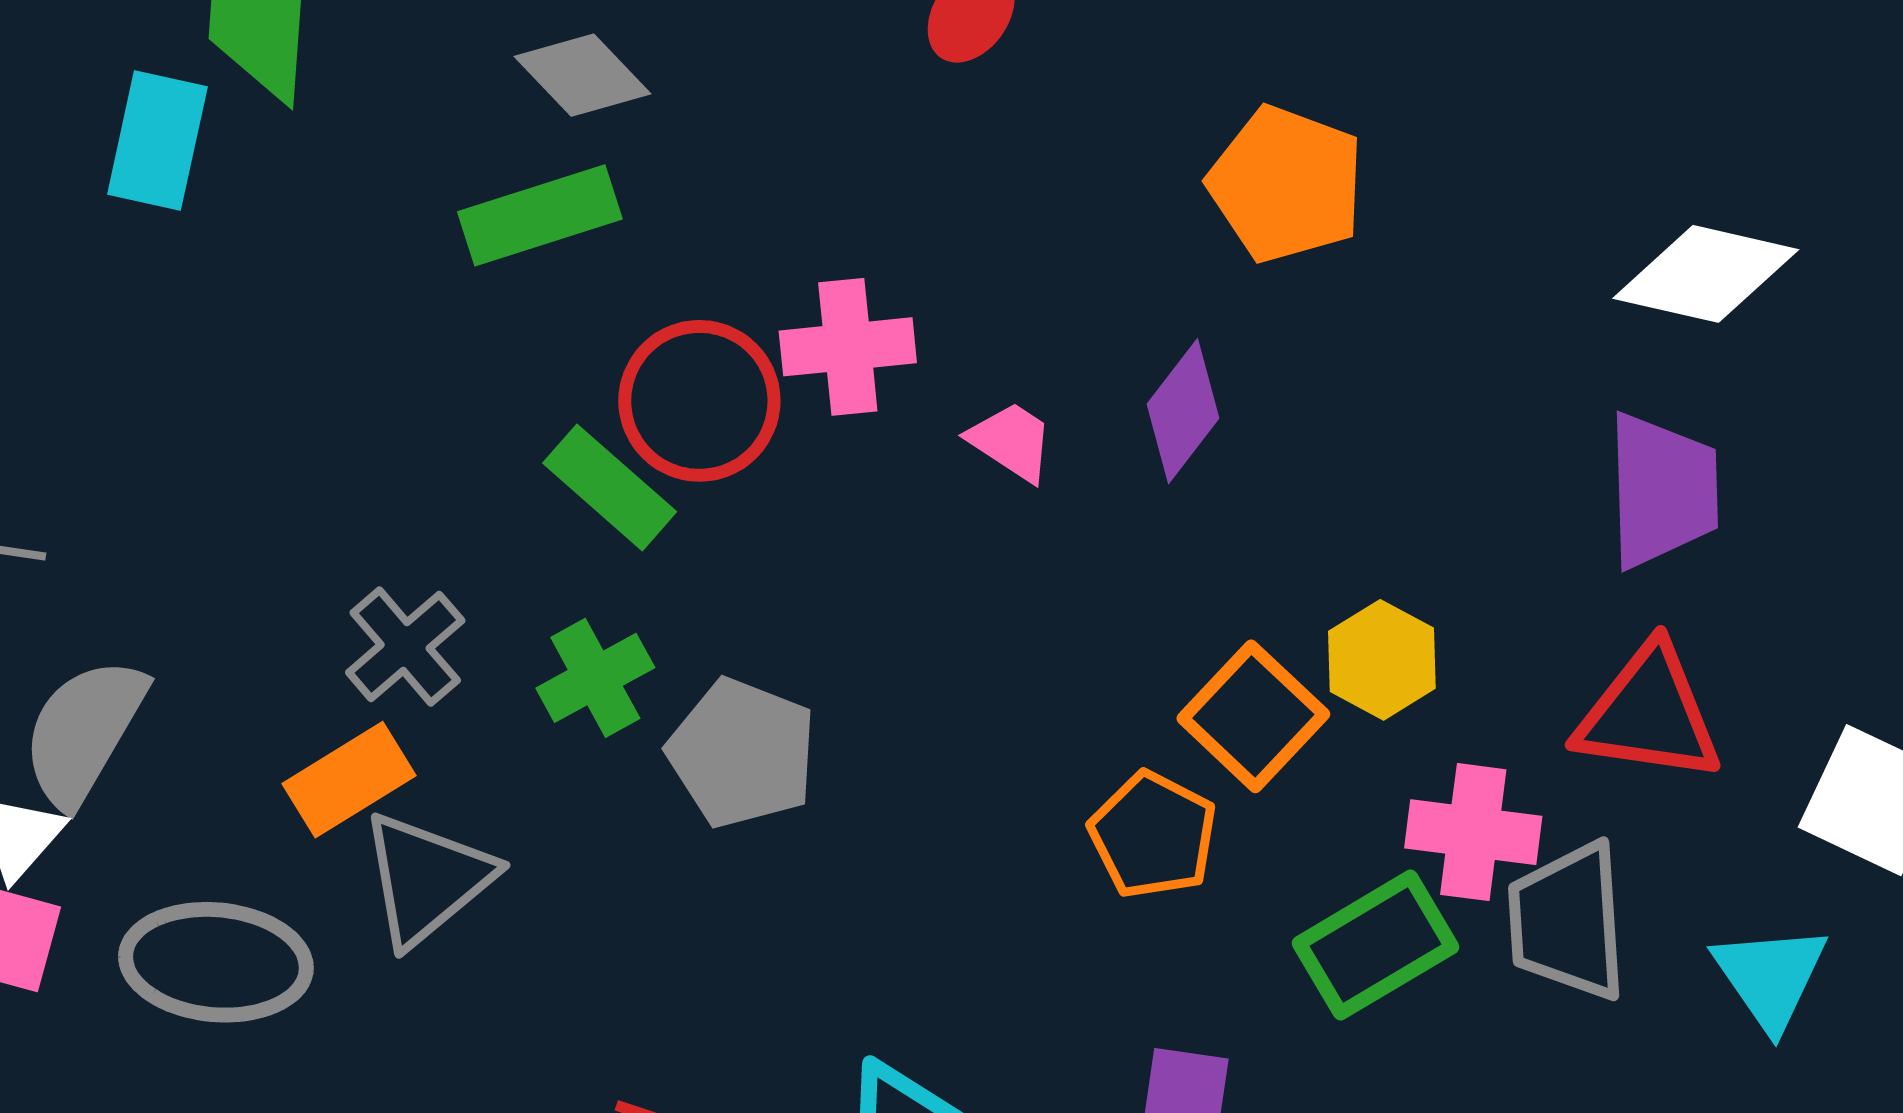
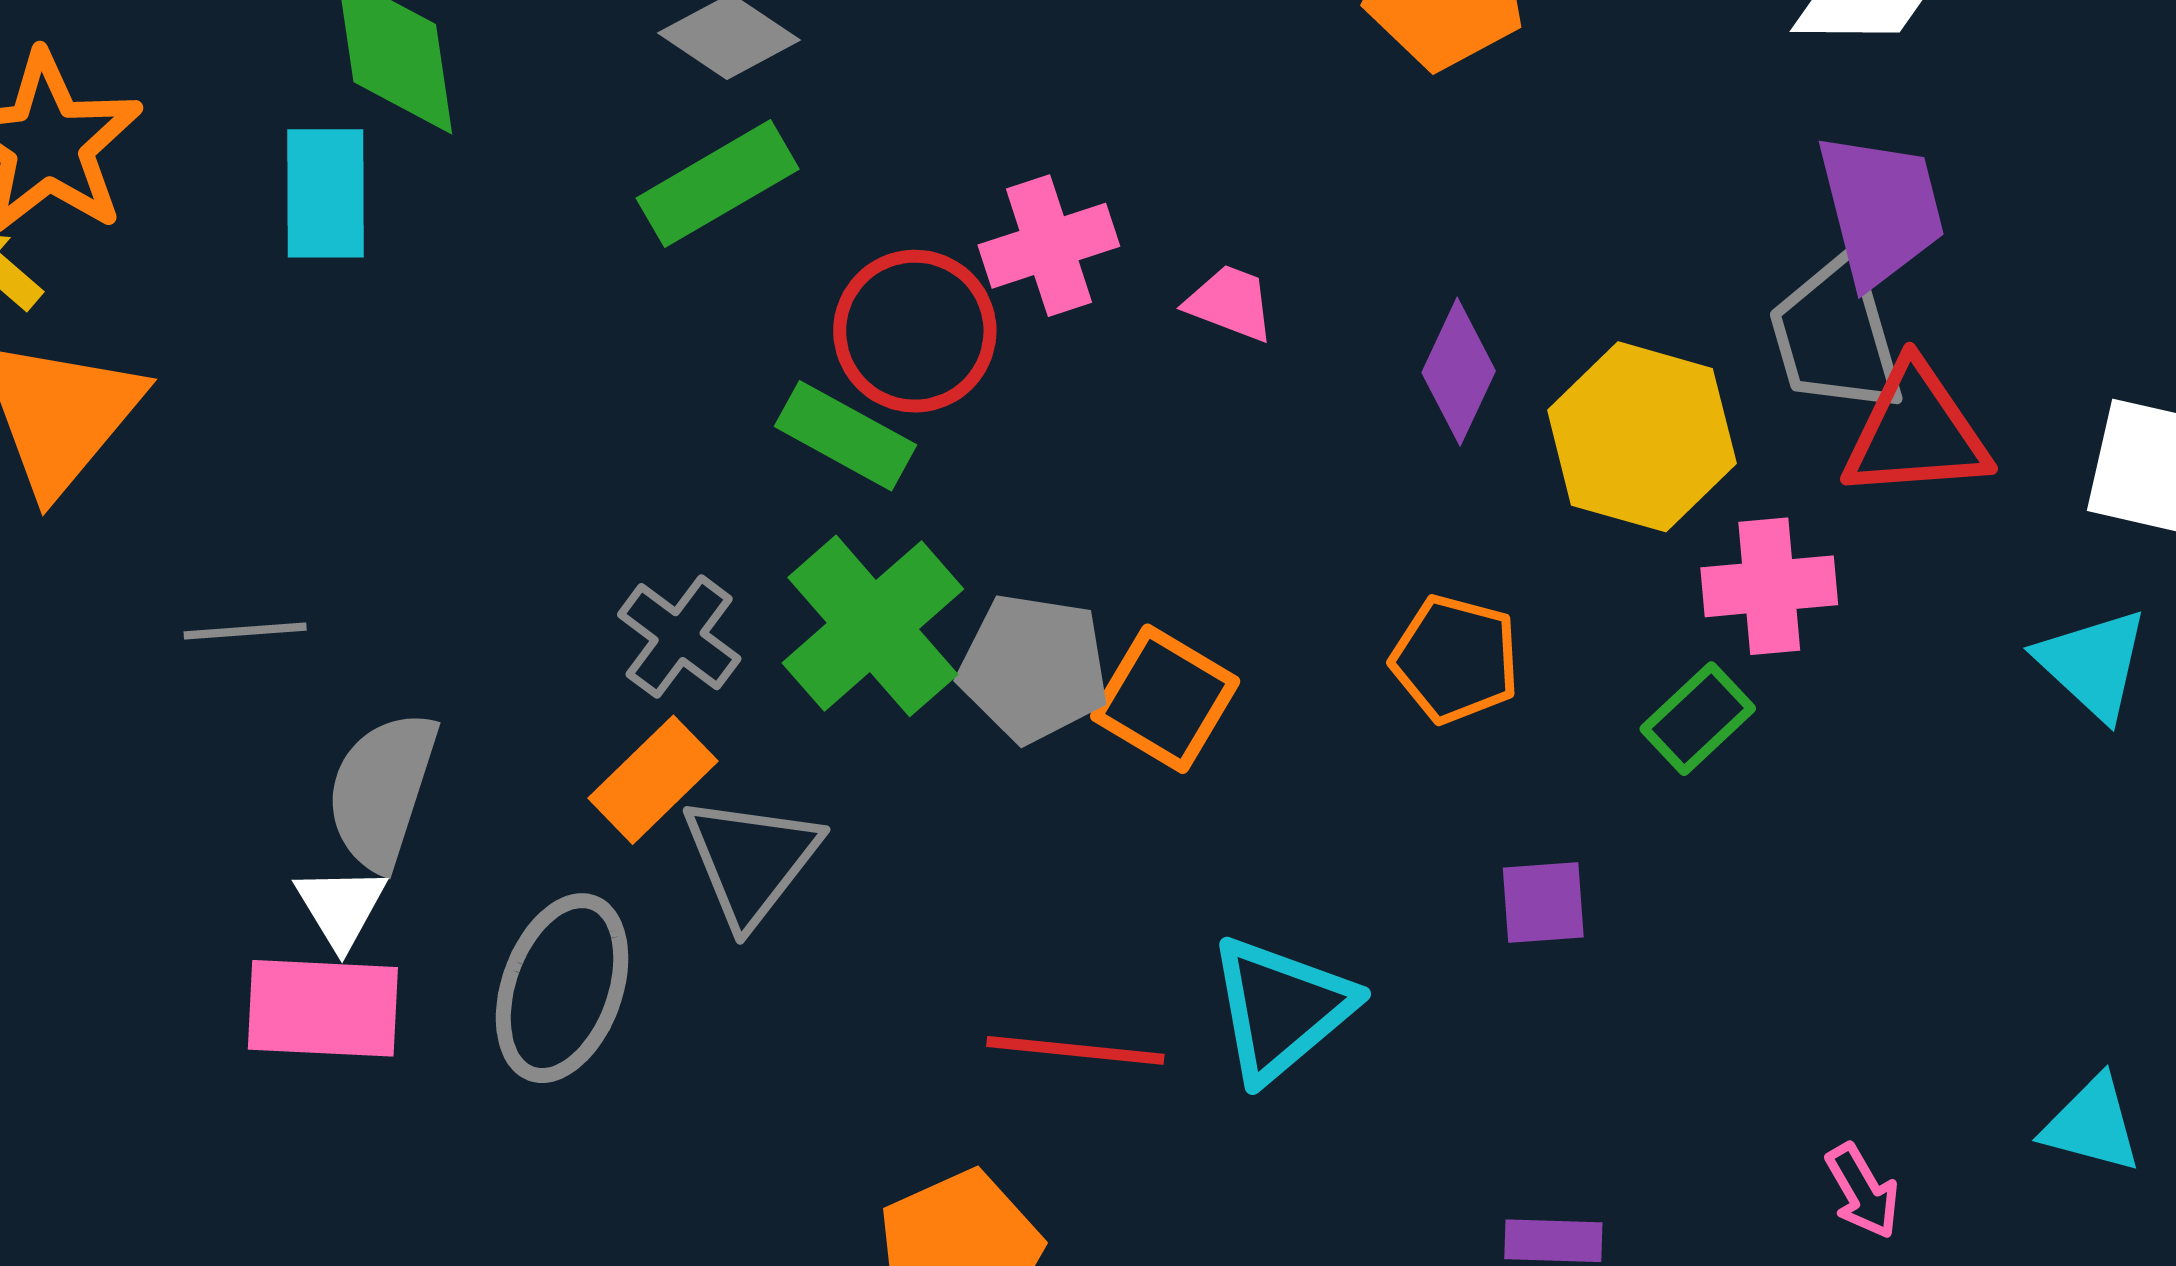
purple diamond: (1183, 411) -> (1459, 372), moved
yellow hexagon: (1382, 660) -> (1642, 437), size x1.6
green cross: (595, 678) -> (873, 626), size x1.6
orange square: (1253, 716) -> (1165, 699), moved
gray trapezoid: (1568, 921) -> (1836, 336), moved
green rectangle: (1375, 945) -> (1698, 719), size x0.7
gray ellipse: (216, 962) -> (562, 988), turned -63

